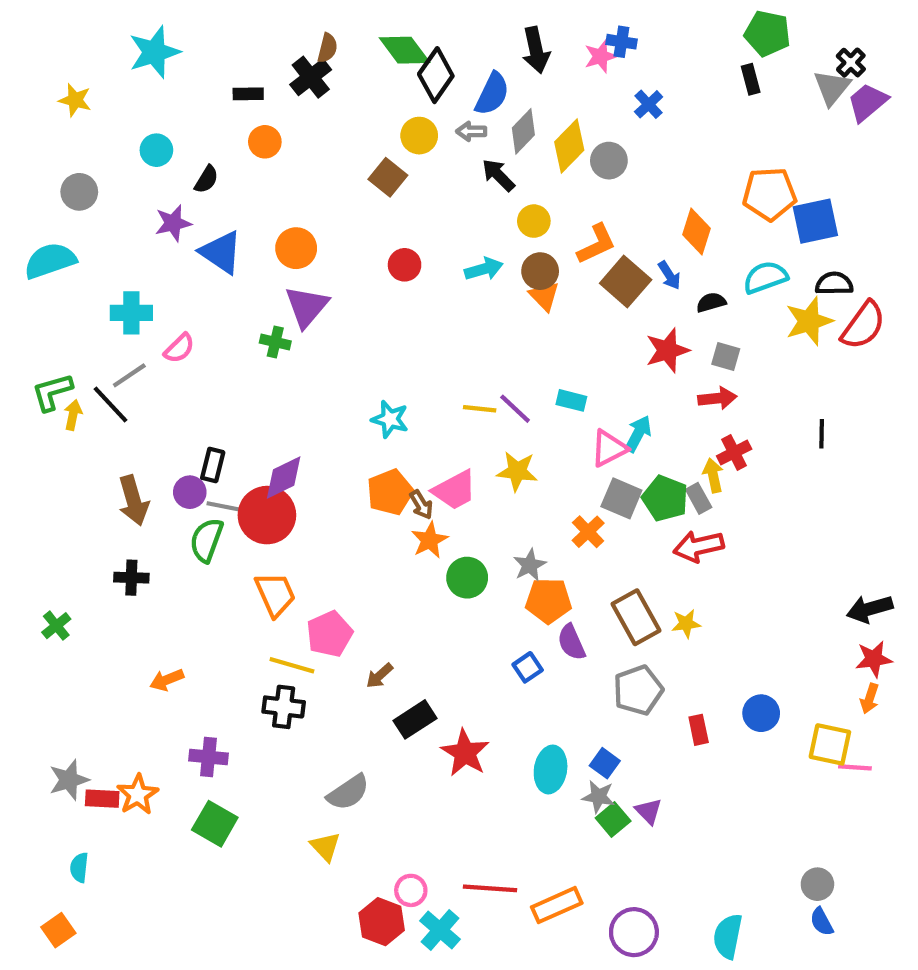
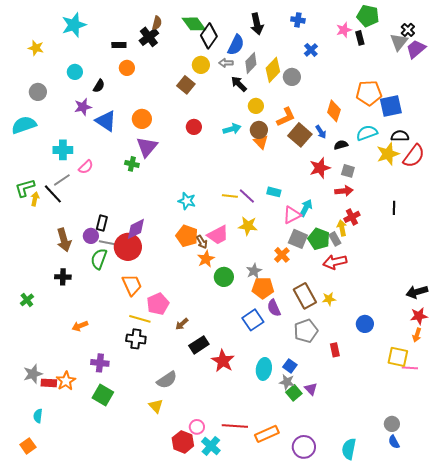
pink star: (601, 56) -> (344, 30), moved
orange pentagon: (390, 492) -> (187, 236), turned -30
blue square: (528, 667) -> (253, 320), size x1.5
blue circle: (761, 713) -> (365, 324), moved

